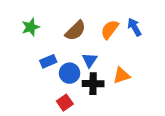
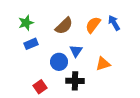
blue rectangle: (48, 61) -> (31, 44), moved
black cross: (93, 84) -> (75, 81), moved
red square: (65, 103) -> (40, 87), moved

